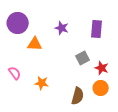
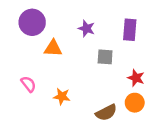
gray square: (83, 58) -> (105, 57), moved, turned 32
brown semicircle: (78, 96) -> (106, 113), turned 48

